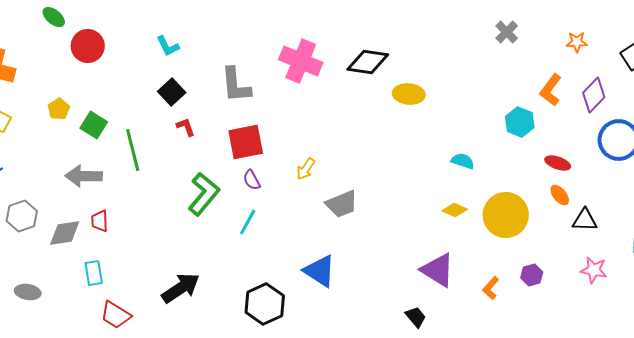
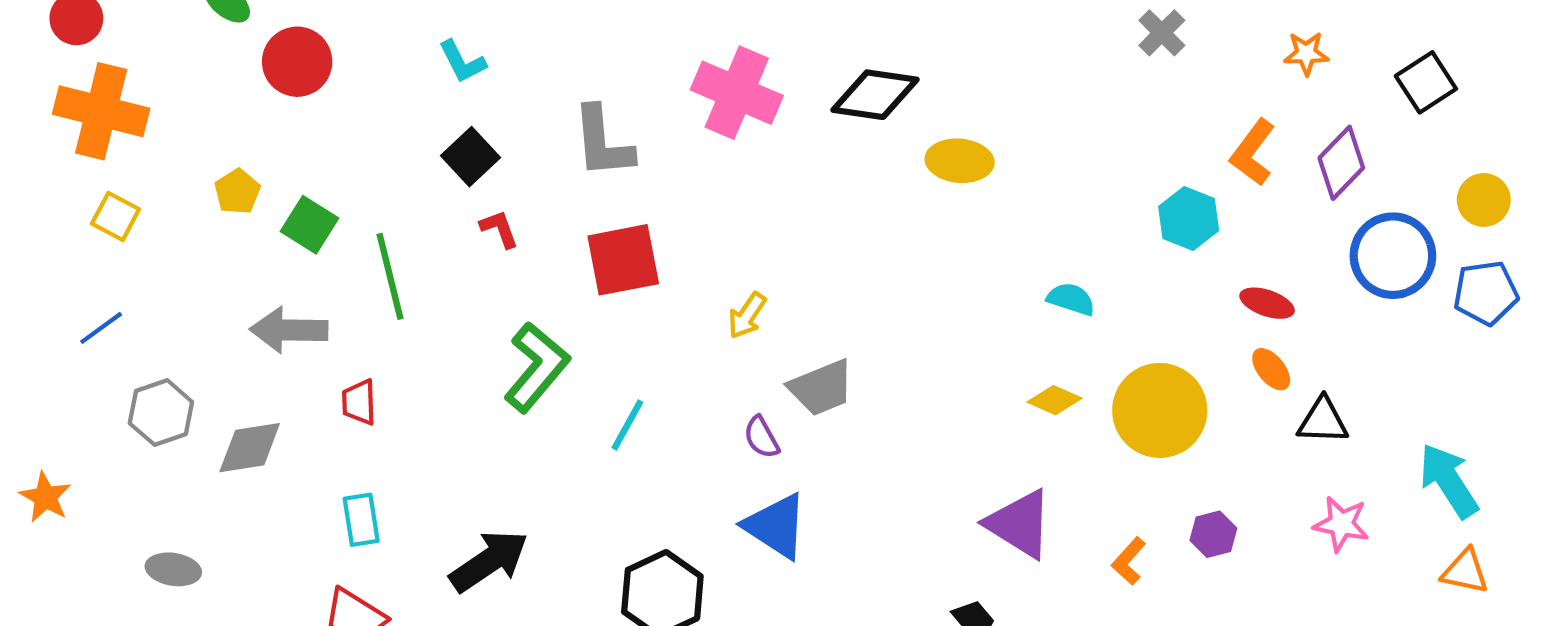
purple semicircle: (252, 180) -> (761, 437), moved
red trapezoid: (100, 221) -> (359, 402), moved
cyan rectangle: (94, 273) -> (361, 520), moved

